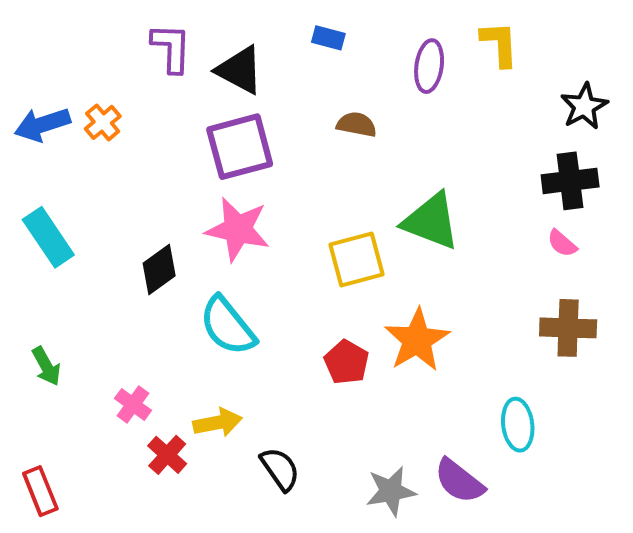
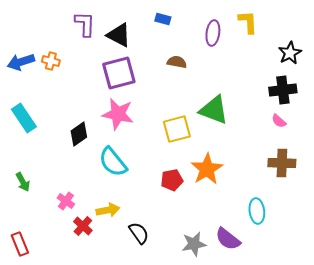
orange cross: (103, 122) -> (51, 61), turned -36
red pentagon: (346, 362) -> (172, 180), turned 30

